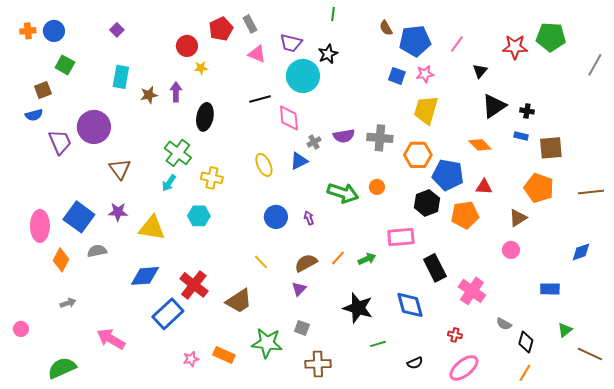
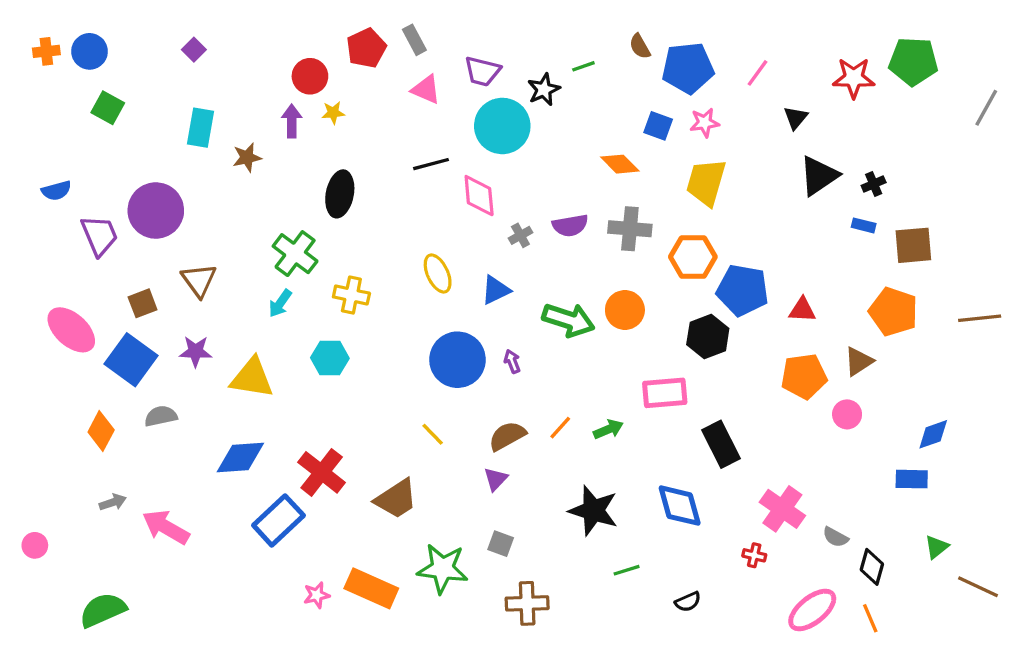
green line: (333, 14) -> (583, 66), moved, turned 64
brown square: (43, 90) -> (143, 303), moved
purple arrow: (176, 92) -> (292, 121), moved
black cross: (527, 111) -> (874, 184), turned -32
orange diamond: (480, 145) -> (620, 164), moved
blue triangle: (299, 161) -> (496, 290), moved
orange circle: (377, 187) -> (625, 310), size x1.5
orange pentagon: (465, 215) -> (804, 376), moved
blue circle: (276, 217) -> (457, 360), size x1.4
pink ellipse: (40, 226) -> (71, 330), moved, turned -48
blue diamond: (581, 252) -> (933, 434), moved
pink cross: (472, 291) -> (782, 509), moved
pink arrow: (111, 339) -> (166, 527), moved
orange rectangle: (224, 355) -> (371, 588), size x1.4
pink ellipse: (464, 368) -> (812, 610), moved
orange line: (525, 373) -> (870, 618), turned -54

